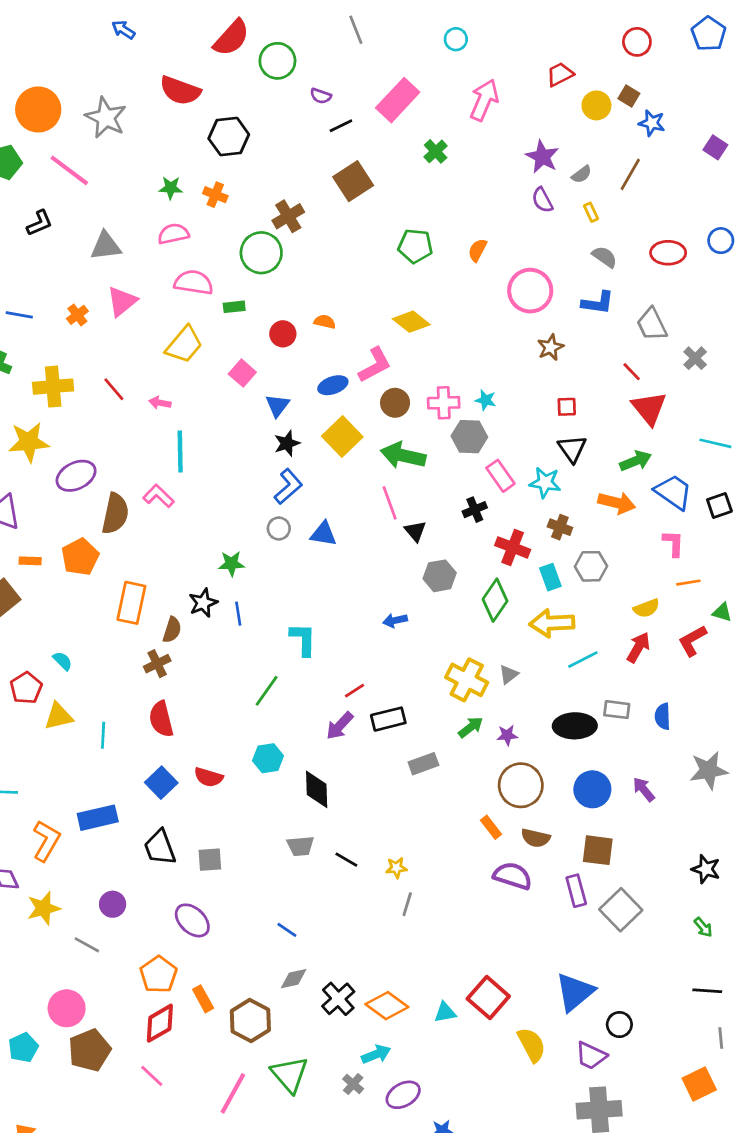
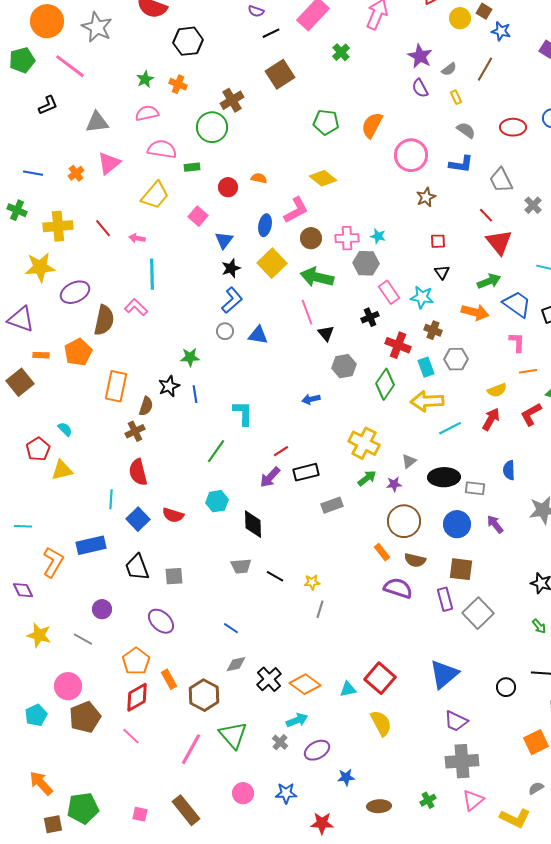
green star: (171, 188) -> (145, 79), turned -30
orange semicircle: (477, 250) -> (372, 125), size x1.5
blue ellipse: (333, 385) -> (265, 225), turned -60
black triangle: (572, 449) -> (442, 272), size x0.7
gray triangle: (509, 674) -> (409, 461), moved
gray rectangle: (617, 710) -> (475, 488), moved
cyan line: (103, 735) -> (111, 499), moved
yellow star: (44, 908) -> (39, 635), moved, turned 30
black circle: (619, 1025) -> (506, 687), moved
yellow semicircle: (532, 1045) -> (381, 723), moved

